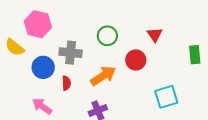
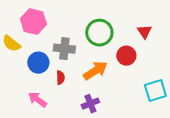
green circle: (107, 36) -> (99, 33), size x1.4

